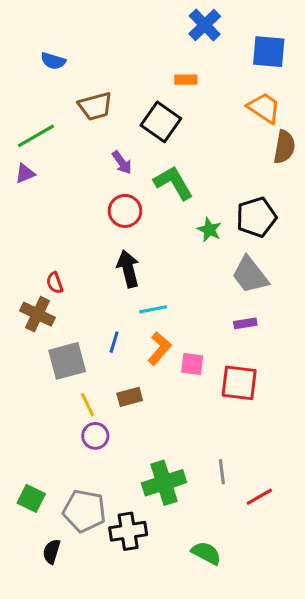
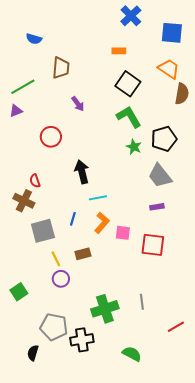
brown trapezoid: (95, 106) -> (61, 68), turned -70
black square: (161, 122) -> (128, 84), moved
green L-shape: (173, 183) -> (129, 117), moved
red circle: (125, 211) -> (51, 137), moved
red line: (259, 497) -> (176, 327), moved
green square: (31, 498) -> (19, 292), moved, turned 30

